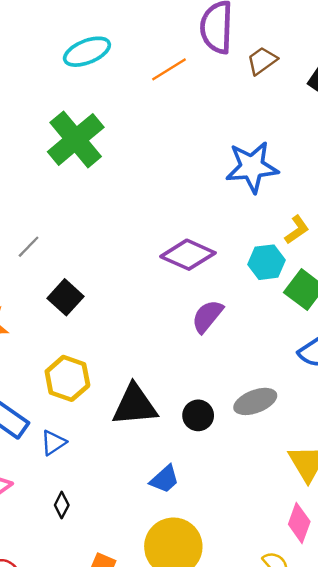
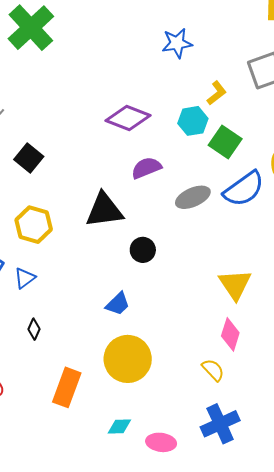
blue star: (252, 167) -> (177, 43), size x0.7
purple semicircle: (207, 316) -> (146, 168), turned 32
gray ellipse: (255, 401) -> (193, 197), moved
black triangle: (135, 405) -> (104, 210), moved

